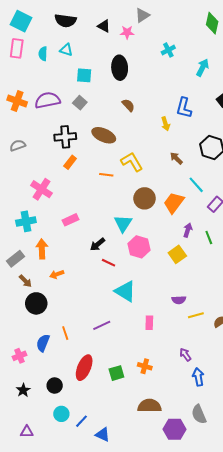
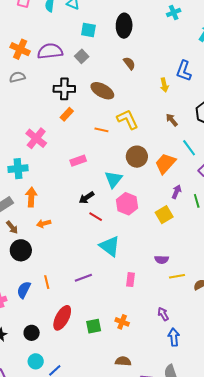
gray semicircle: (18, 145) -> (17, 77), moved
pink rectangle: (70, 220) -> (78, 161), moved
brown semicircle: (149, 406) -> (123, 361), size x0.7

